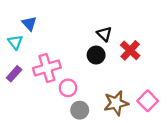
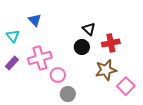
blue triangle: (29, 23) -> (35, 20), moved
red cross: (130, 50) -> (111, 43), turned 36
brown star: (116, 103) -> (106, 70), moved

